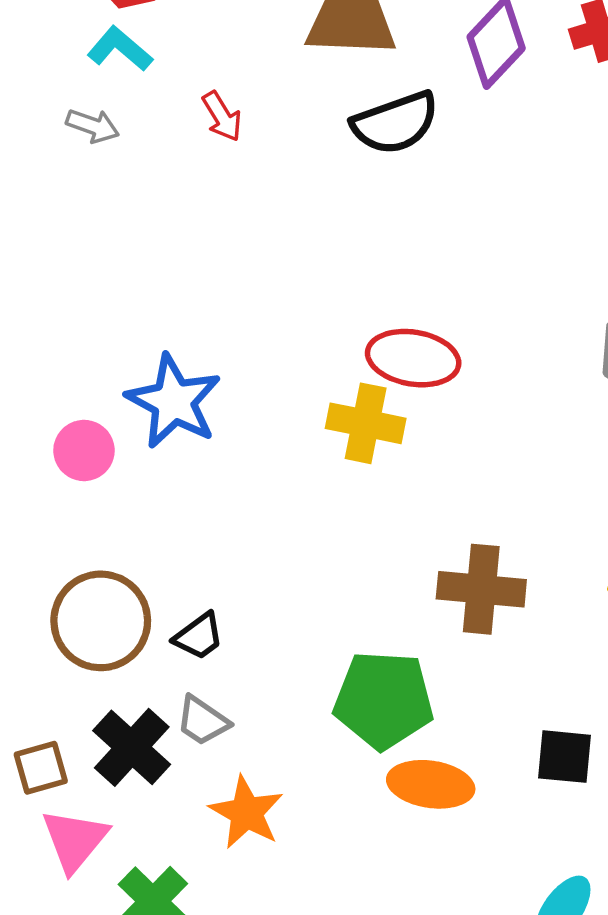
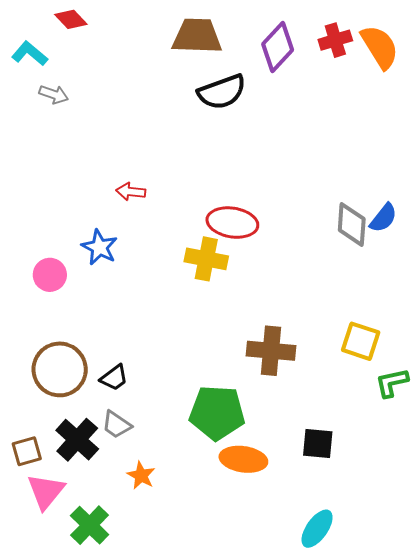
cyan L-shape: (120, 49) -> (30, 54), moved
red arrow: (222, 116) -> (131, 192), moved, turned 128
blue star: (174, 401) -> (100, 247), size x0.7
orange star: (246, 812) -> (141, 475), size x0.7

